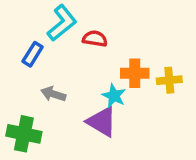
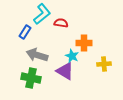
yellow cross: (169, 80) -> (104, 64), moved
gray arrow: (53, 94) -> (37, 55), size x1.5
green cross: (24, 134) -> (31, 78), moved

